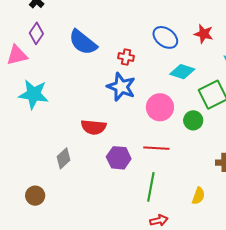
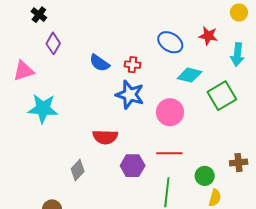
purple diamond: (36, 33) -> (53, 43), moved
blue semicircle: (83, 42) -> (99, 63), moved, size x0.7
green circle: (193, 120) -> (205, 176), moved

